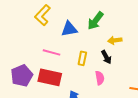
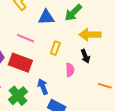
yellow arrow: (115, 40) -> (90, 35), size x1.5
black arrow: (106, 57) -> (85, 56), moved

